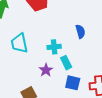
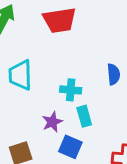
blue square: (73, 83) -> (70, 147), moved

